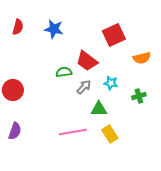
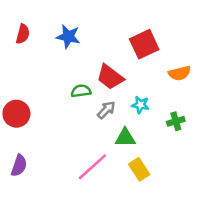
pink line: (73, 132) -> (92, 167), turned -32

